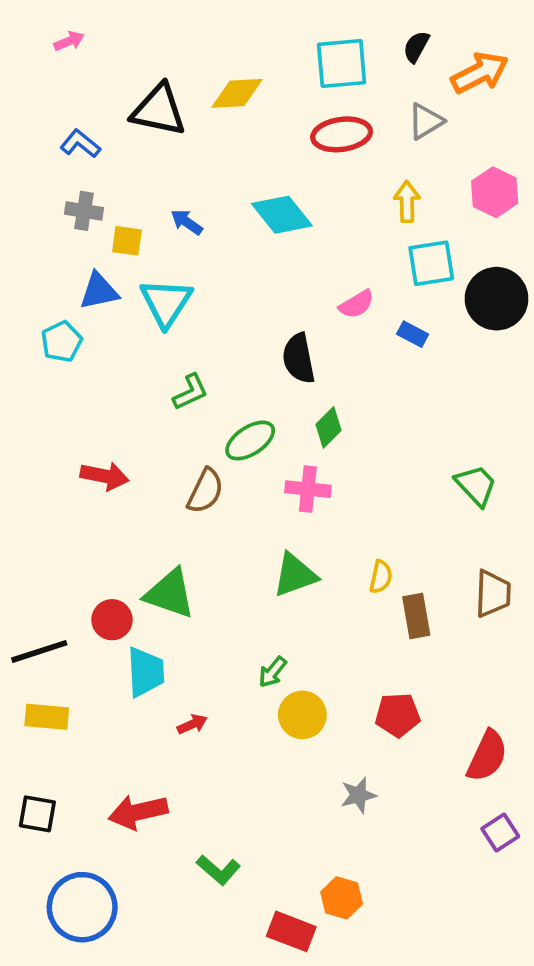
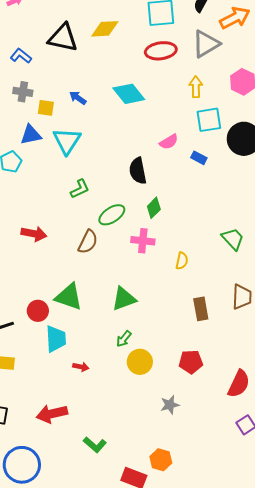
gray triangle: (426, 121) -> (206, 44), size x1.4
green triangle: (295, 575) -> (124, 299), moved
yellow semicircle: (381, 577) -> (182, 261), moved
red arrow: (192, 724) -> (81, 367), turned 35

